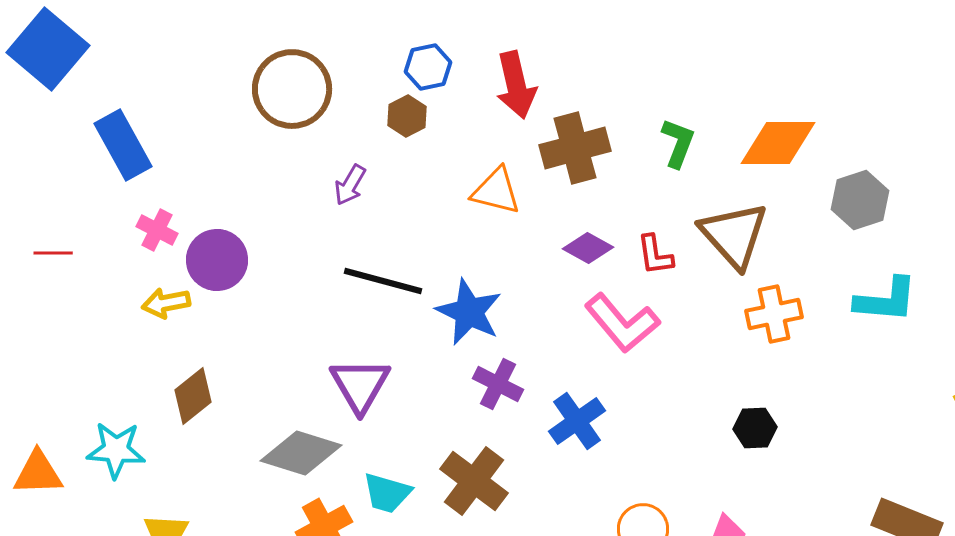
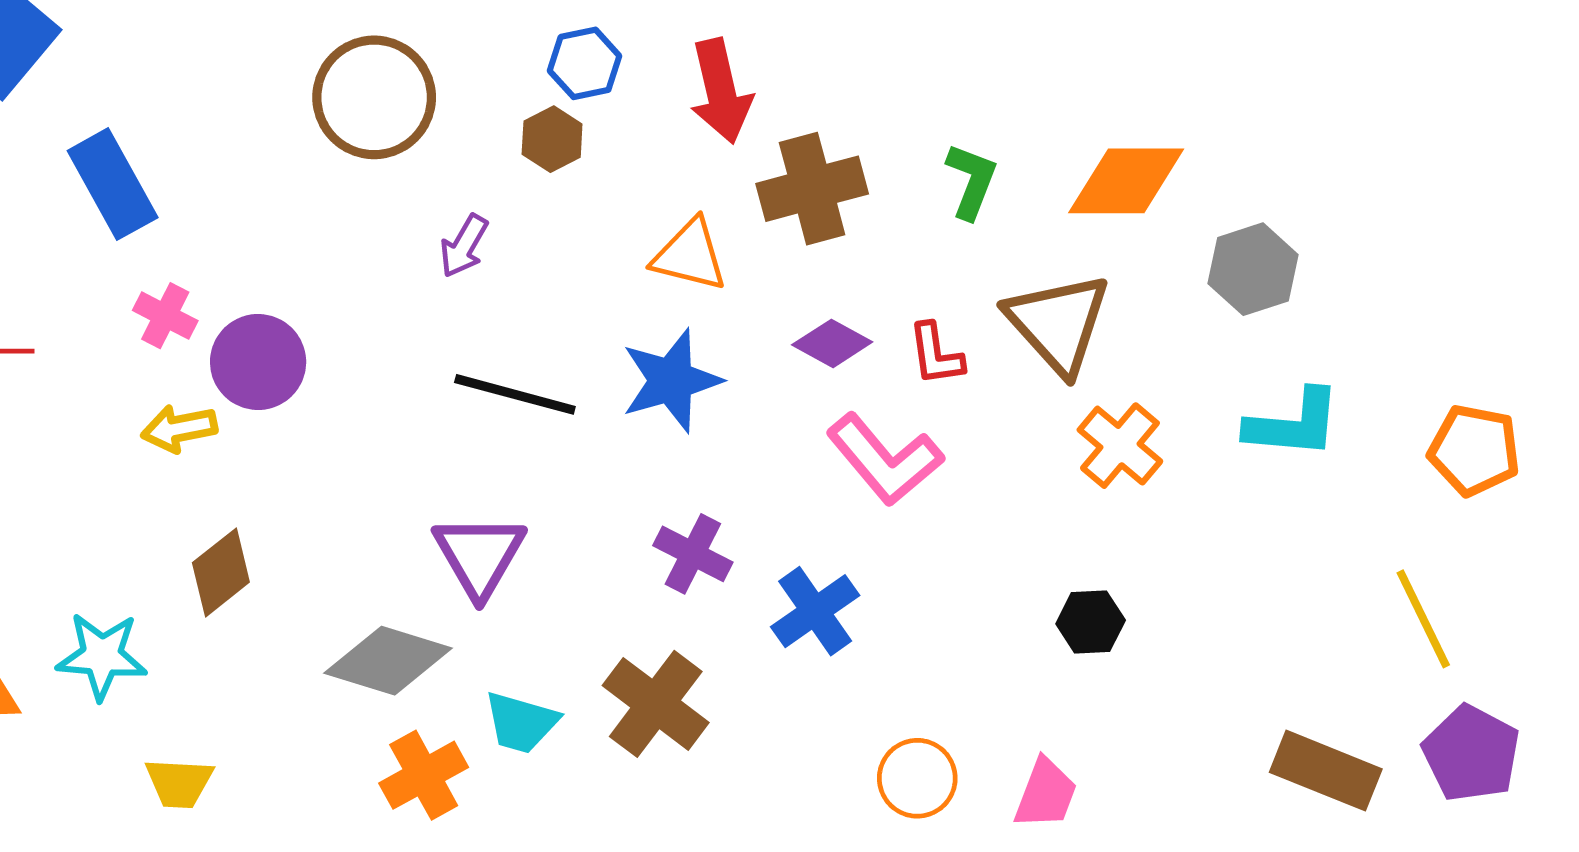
blue star: (469, 312) -> (671, 381), moved, turned 30
orange cross: (774, 314) -> (1120, 446), turned -38

